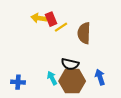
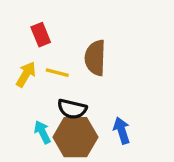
yellow arrow: (39, 18) -> (26, 74), moved, turned 112
yellow line: (61, 27) -> (57, 73), moved, turned 48

